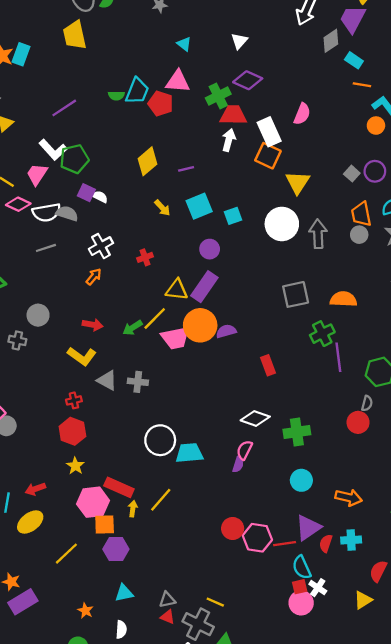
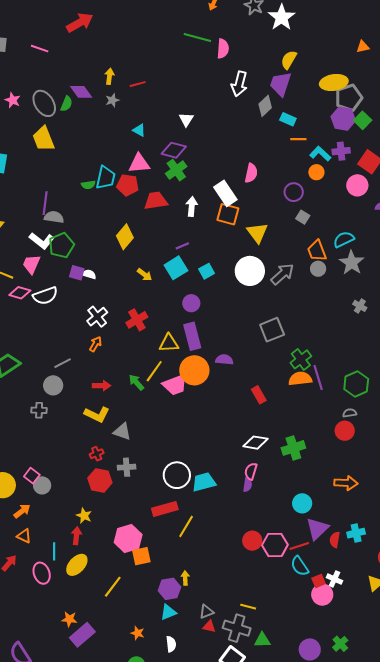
purple diamond: (248, 80) -> (174, 150), moved
purple line: (64, 108) -> (45, 203), turned -40
red trapezoid: (233, 115) -> (156, 201), moved
purple line: (186, 169) -> (182, 246), moved
purple circle: (375, 171) -> (294, 192), moved
gray semicircle: (67, 213) -> (54, 217), moved
gray arrow: (318, 234) -> (282, 274), turned 60
gray line: (46, 248) -> (63, 363), moved
red cross: (145, 257) -> (137, 320), size x1.5
purple rectangle: (204, 287) -> (192, 336), turned -40
orange semicircle: (343, 299) -> (300, 379), moved
green arrow: (132, 328) -> (136, 382), turned 90
purple semicircle: (226, 331) -> (224, 360), moved, turned 30
gray cross: (138, 382) -> (127, 467), moved
gray semicircle: (367, 403) -> (350, 413), turned -104
yellow star: (75, 466) -> (84, 516), moved
cyan circle: (301, 480) -> (302, 503), moved
red rectangle: (119, 487) -> (165, 509), moved, turned -30
red arrow: (35, 489) -> (76, 536), turned 126
orange arrow: (349, 497) -> (346, 483), moved
yellow arrow: (133, 509) -> (185, 578), moved
purple hexagon: (116, 549) -> (169, 589), moved
cyan semicircle: (302, 567) -> (300, 566), moved

